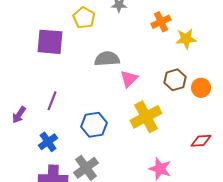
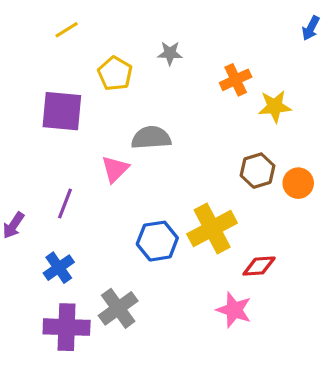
pink triangle: (129, 79) -> (115, 169), moved
blue hexagon: (94, 125) -> (157, 241), moved
red diamond: (201, 141) -> (259, 266), moved

